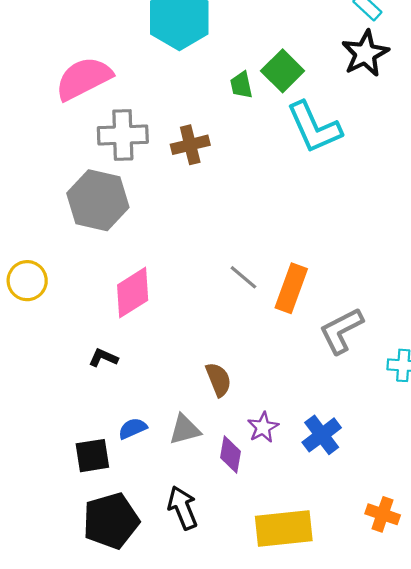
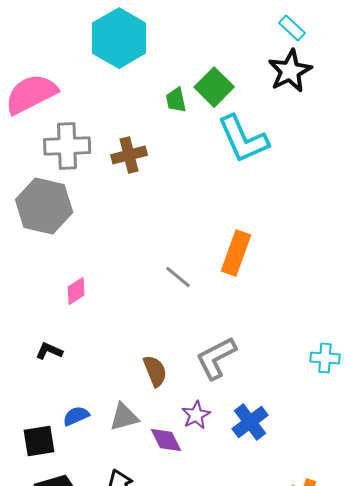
orange rectangle: (291, 288) -> (236, 253), moved
pink diamond: (133, 293) -> (76, 291), size x0.6
gray L-shape: (341, 331) -> (216, 358), moved
purple diamond: (230, 455) -> (166, 440), turned -36

